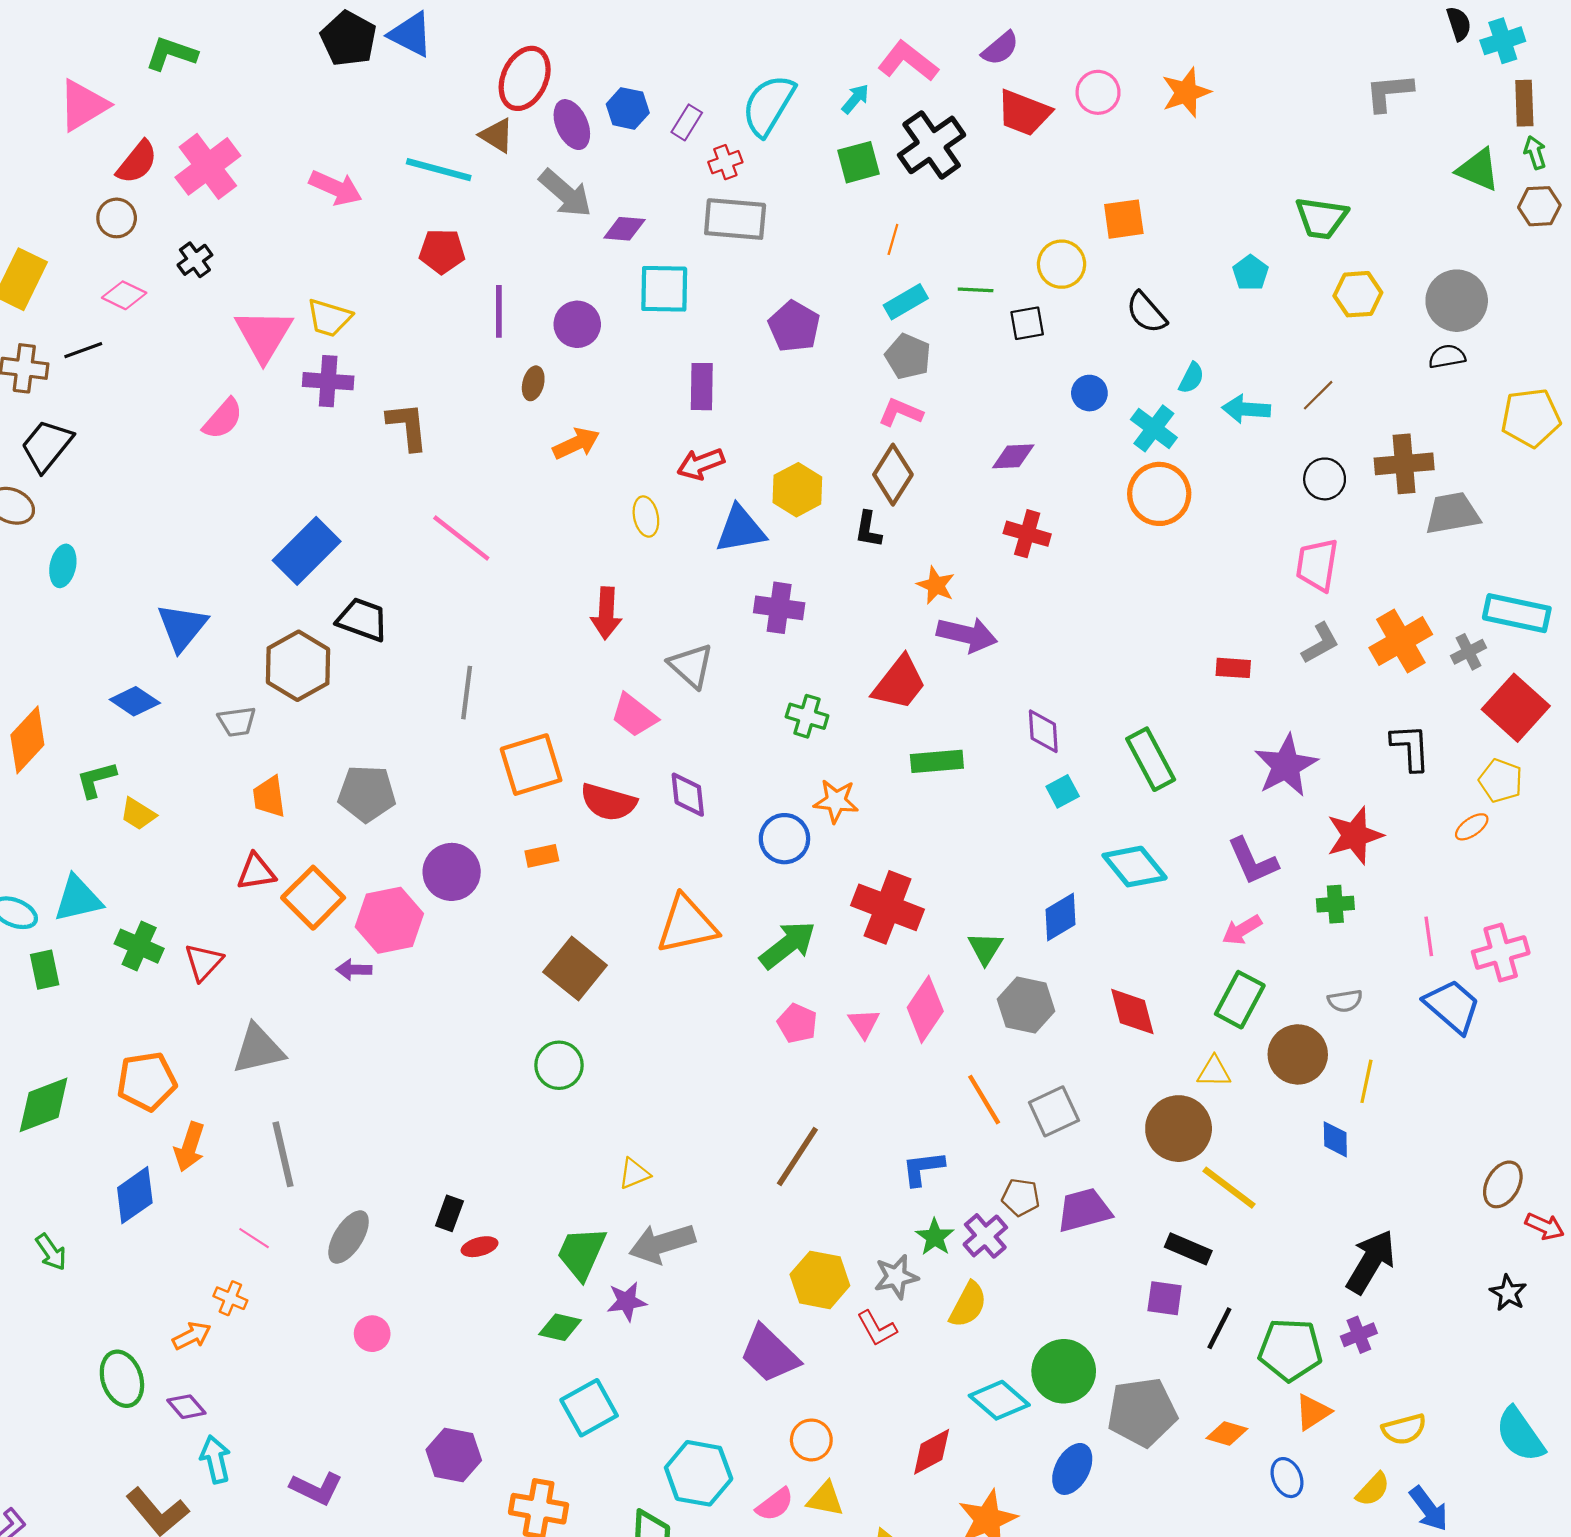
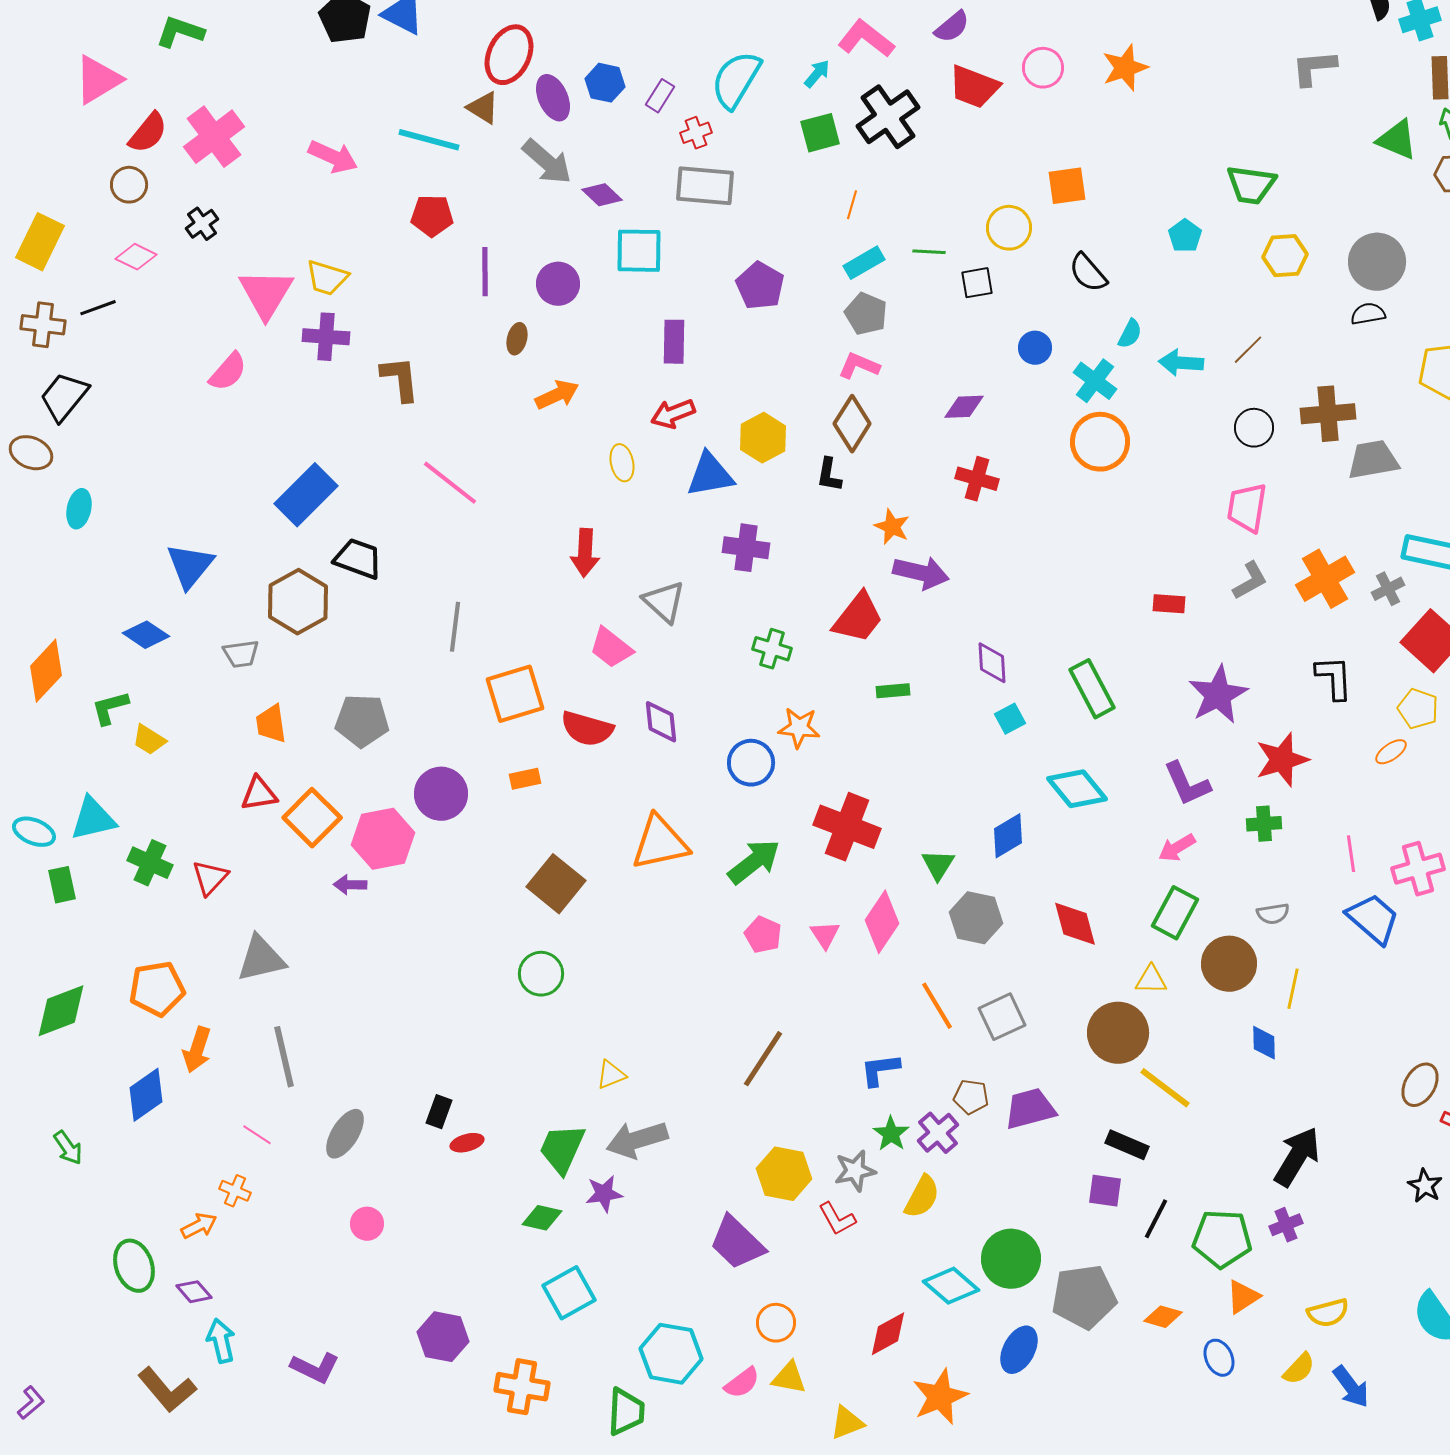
purple diamond: (624, 229) -> (602, 195), turned 39
green rectangle: (937, 761) -> (893, 691), size x0.7

